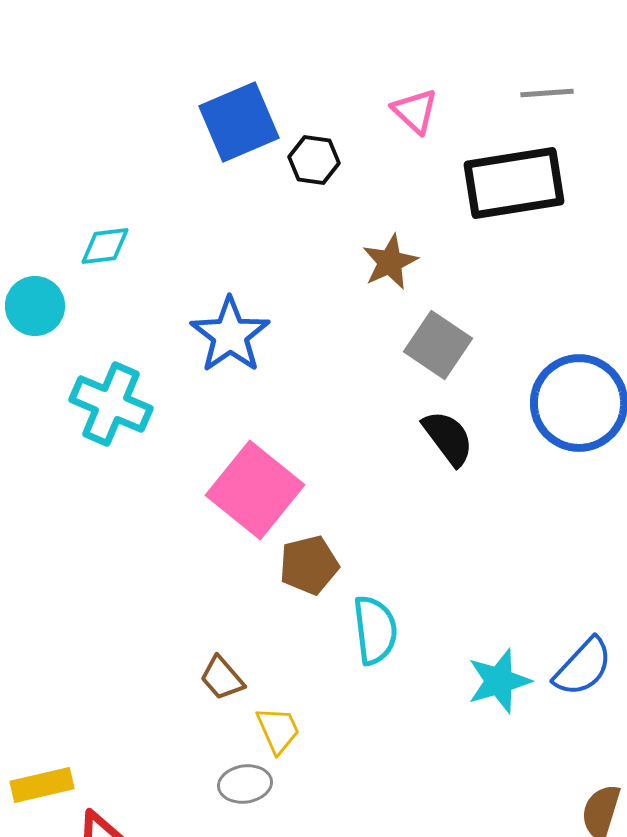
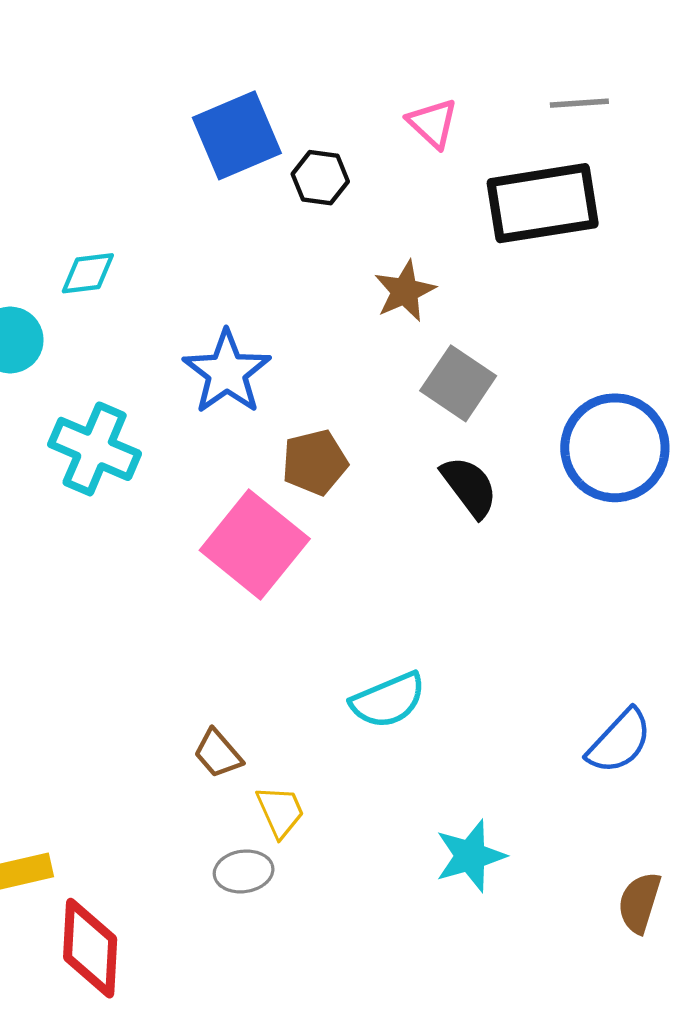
brown pentagon: (309, 565) -> (315, 462), moved
cyan semicircle: (375, 630) -> (388, 700), turned 74
cyan star: (499, 681) -> (470, 856), moved

